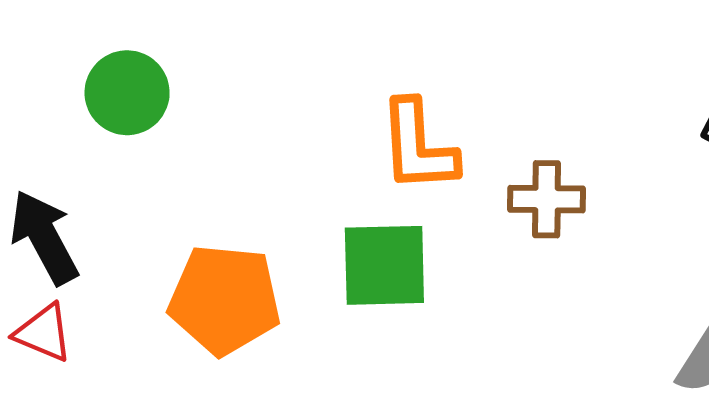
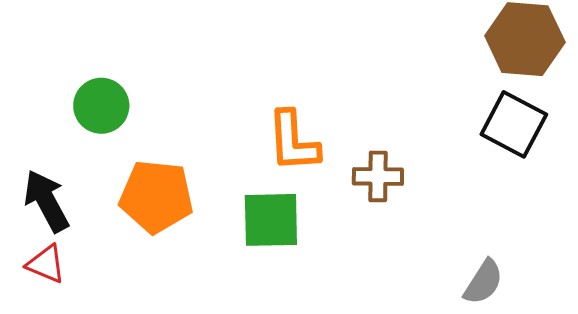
orange pentagon: (225, 300) -> (156, 196), moved

